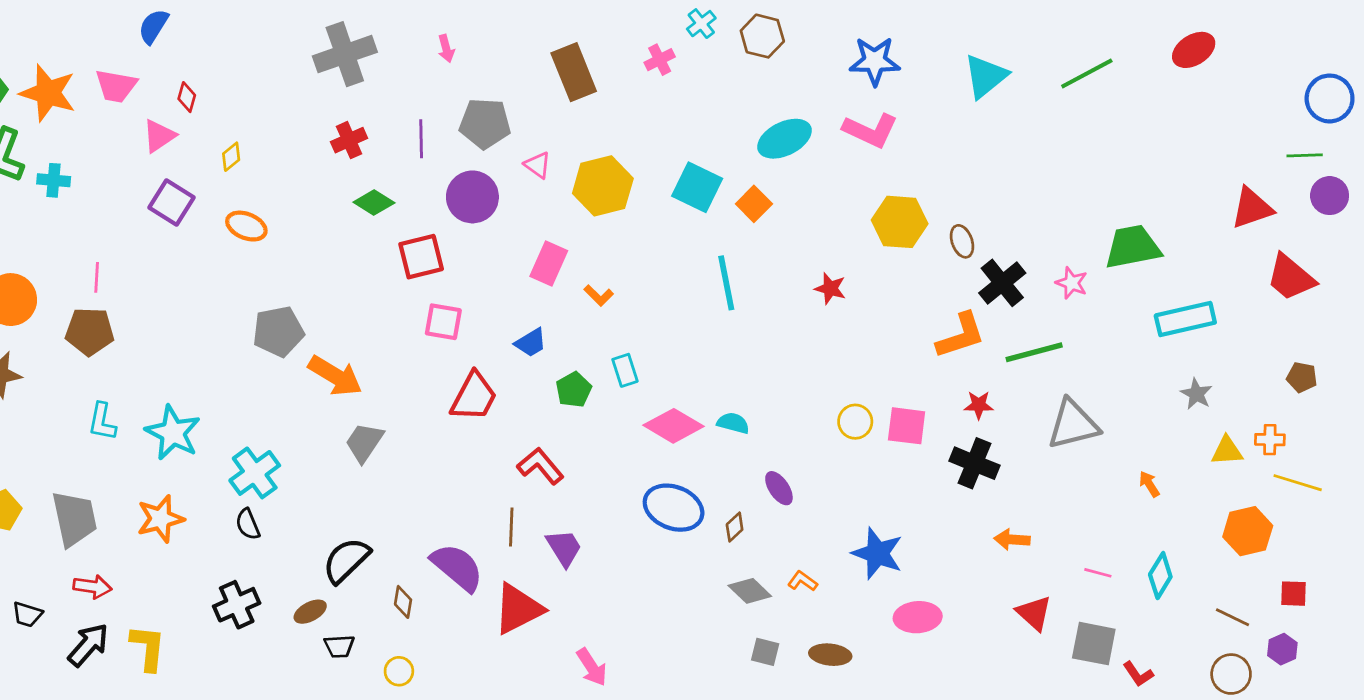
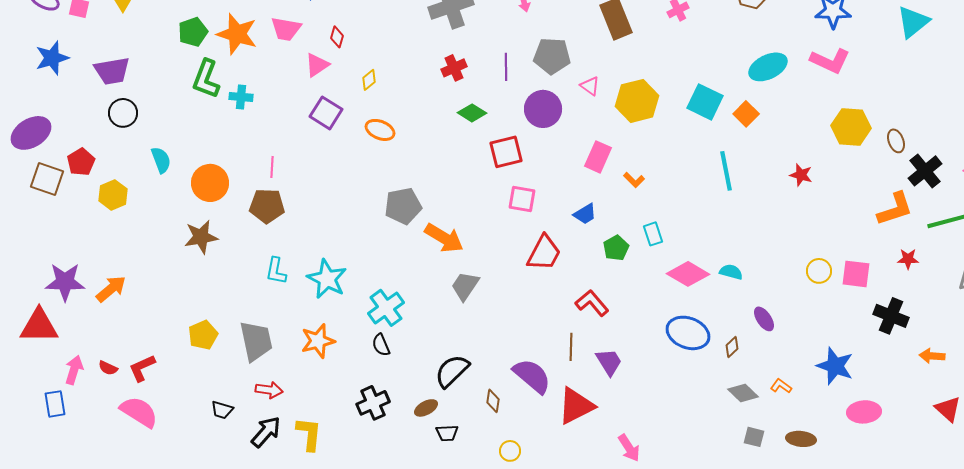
black cross: (974, 463) -> (891, 316), moved
yellow circle: (399, 671) -> (510, 451), moved

